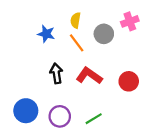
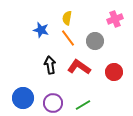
gray circle: (104, 34) -> (95, 41), moved

